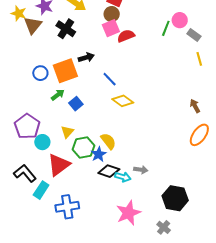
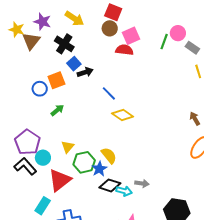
pink square: (111, 28) -> (131, 36), moved
red semicircle: (126, 36) -> (124, 50), turned 30
orange square: (65, 71) -> (56, 80), moved, size x0.7
blue square: (76, 104) -> (74, 64), moved
black L-shape: (25, 173) -> (25, 166), moved

